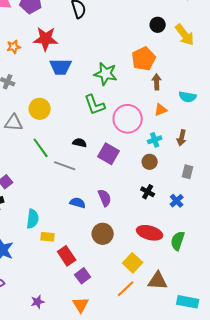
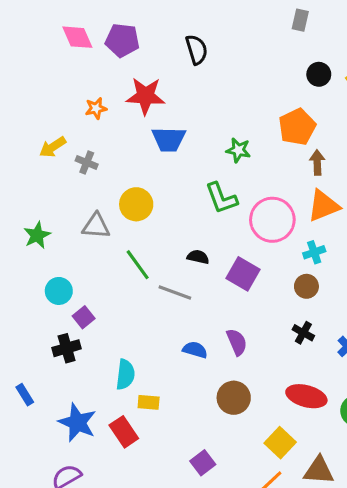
green star: (106, 74) -> (238, 150), size x0.7
orange triangle: (161, 110) -> (323, 206), size x1.6
red rectangle: (67, 256) -> (124, 432), moved

